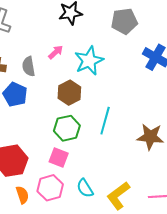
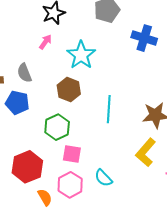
pink arrow: (56, 52) -> (45, 42), moved
green hexagon: (67, 128) -> (57, 127), moved
yellow L-shape: (118, 196) -> (146, 152), moved

